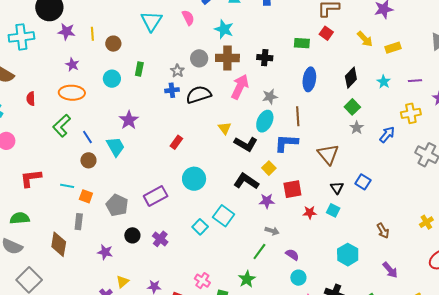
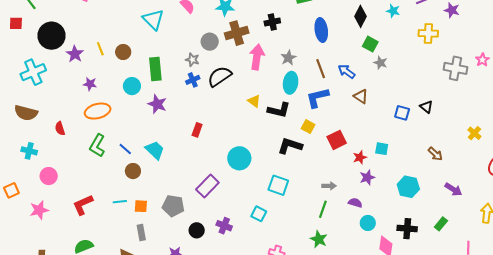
purple star: (66, 32) -> (75, 54), turned -30
green rectangle: (139, 69) -> (155, 69), size x1.6
yellow cross: (411, 113) -> (428, 33), turned 30
purple star: (129, 120) -> (157, 104), moved
blue arrow: (387, 135) -> (346, 71), moved, turned -78
red rectangle: (176, 142) -> (197, 130), moved
brown triangle: (328, 154) -> (361, 96), size x0.7
black triangle: (337, 188) -> (426, 107), moved
purple star: (267, 201) -> (367, 177), moved
cyan square: (200, 227) -> (259, 214), moved

